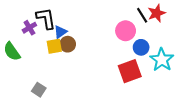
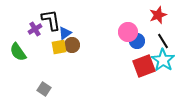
black line: (142, 15) -> (163, 41), moved
blue circle: (141, 47) -> (137, 41), moved
red square: (130, 71) -> (144, 66), moved

